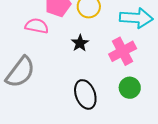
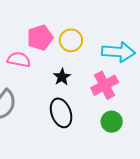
black ellipse: (85, 94) -> (61, 113), moved

